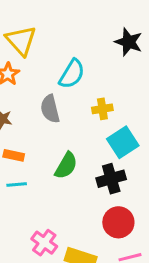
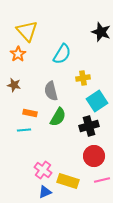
gray semicircle: (50, 109) -> (51, 91), moved
orange rectangle: (14, 155) -> (30, 113), moved

